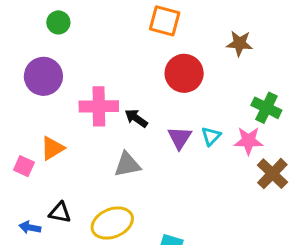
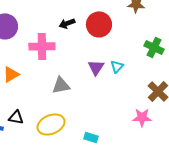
black arrow: (136, 118) -> (67, 23), moved, turned -56
pink star: (248, 141) -> (142, 117), moved

